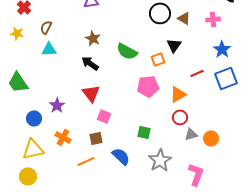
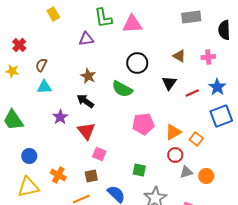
black circle: (160, 13) -> (137, 63), moved
orange square: (158, 59) -> (196, 139), moved, turned -32
red line: (197, 73) -> (192, 93), moved
purple star: (57, 105) -> (60, 117), moved

